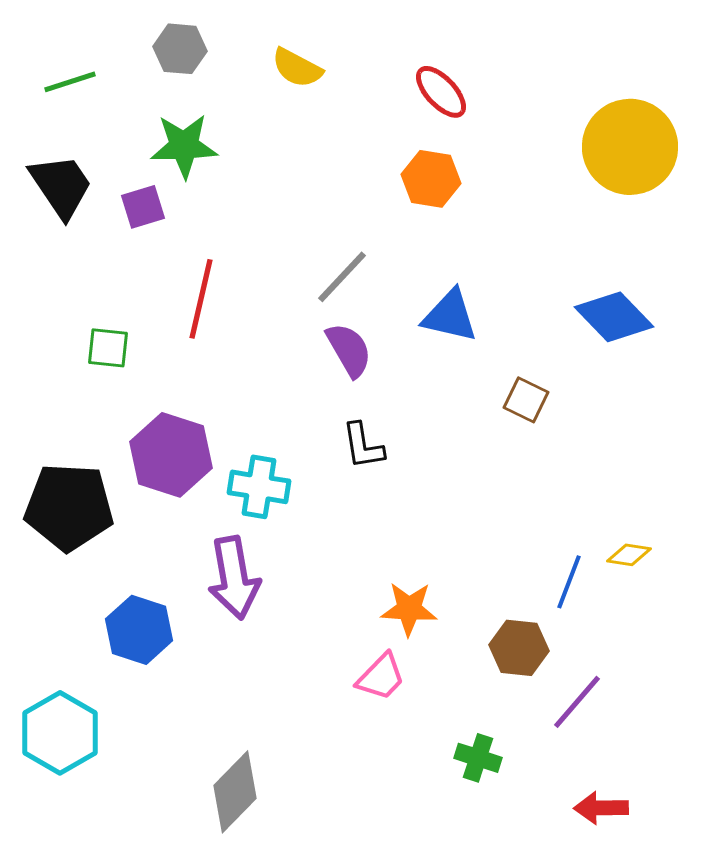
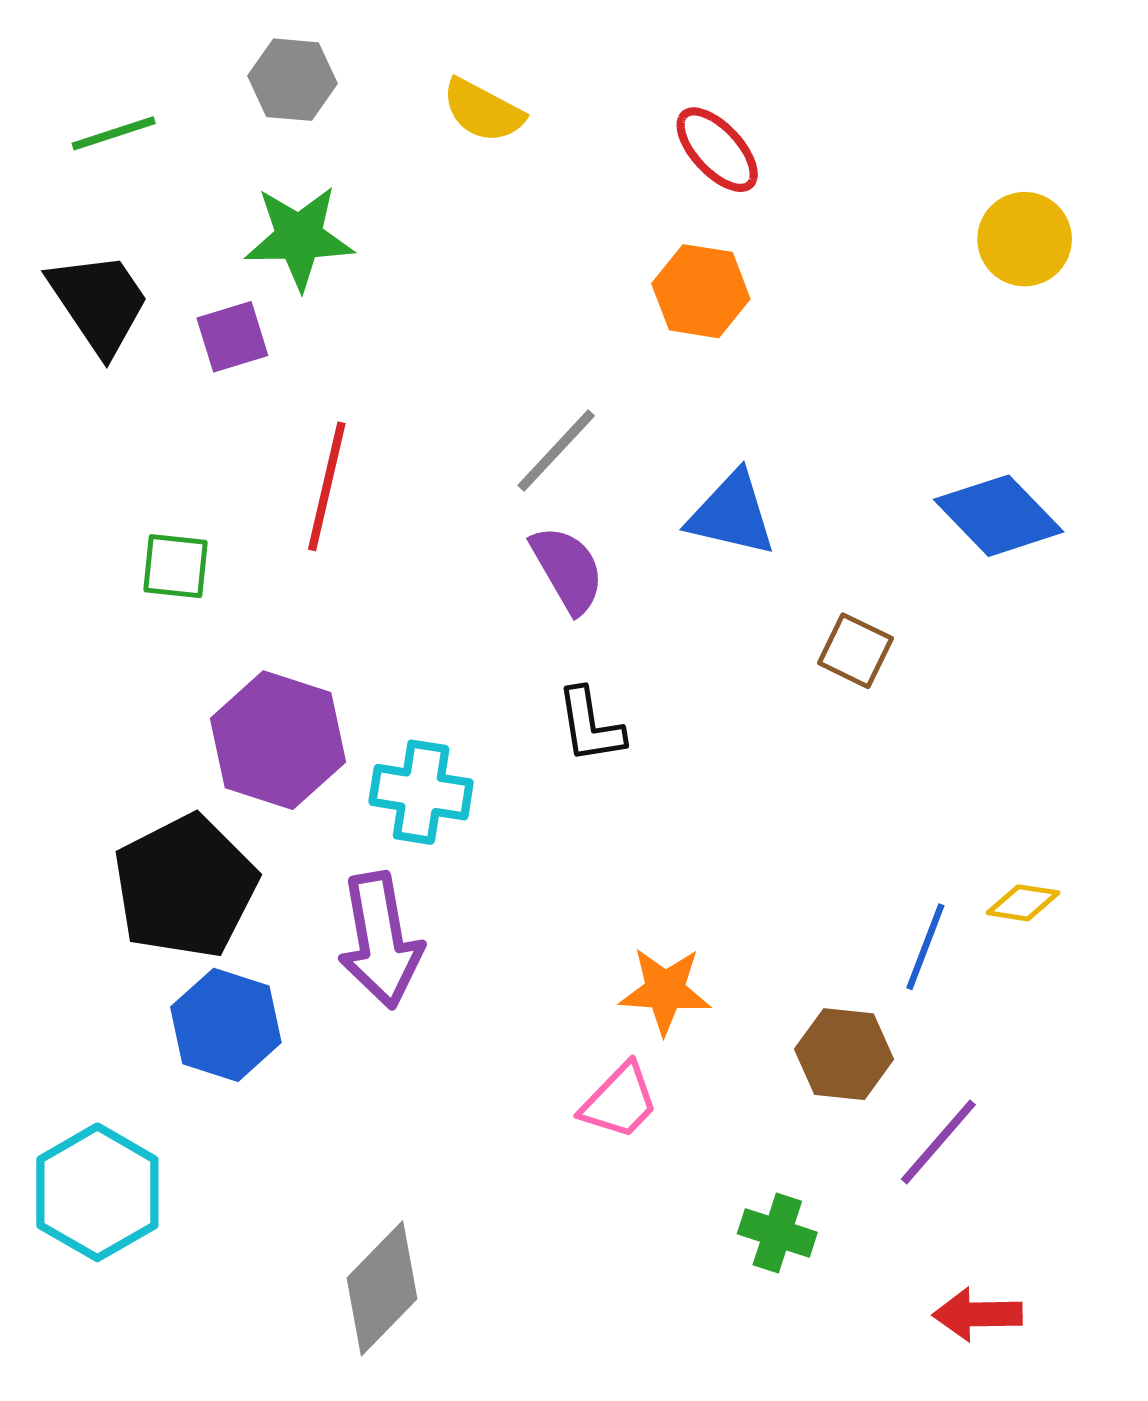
yellow circle: (630, 147) -> (1025, 239), size x0.6
black pentagon: (69, 507) -> (185, 887), moved, turned -30

